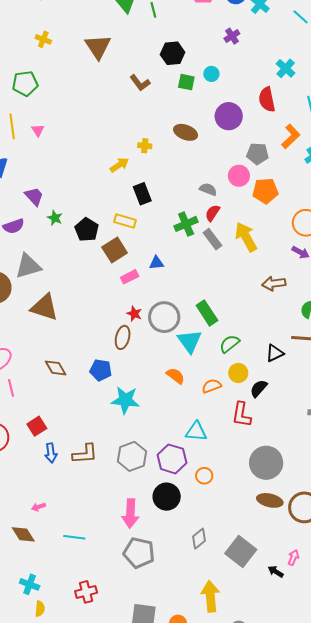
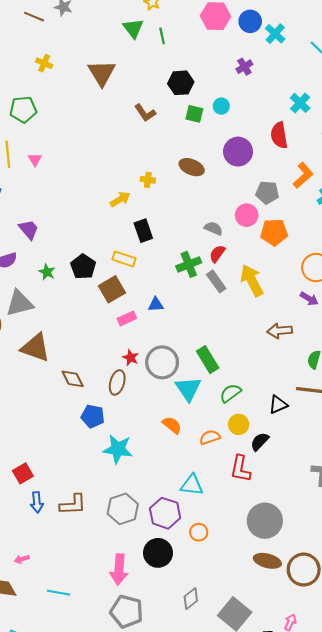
green star: (55, 218) -> (47, 272), moved
brown diamond: (56, 368) -> (73, 379), moved

